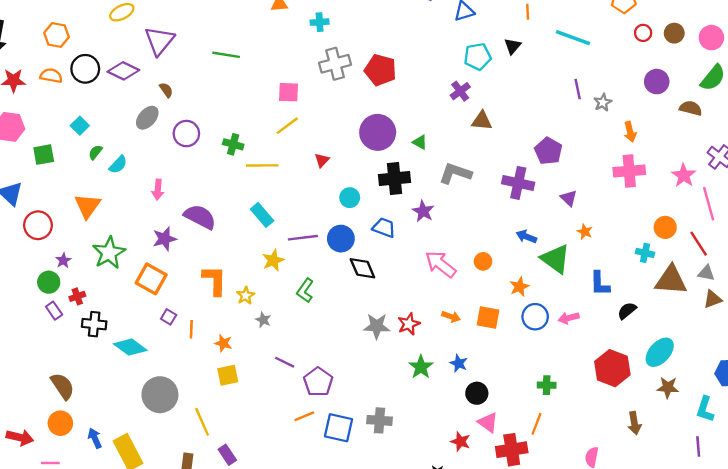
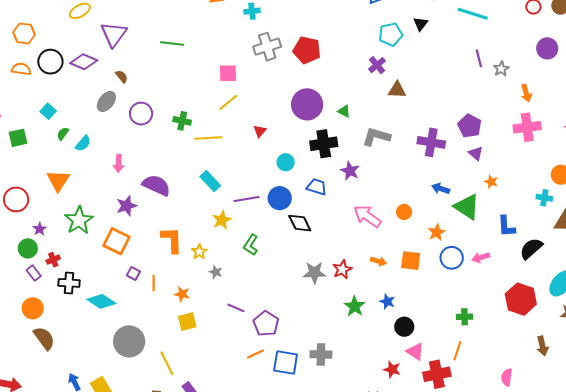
purple pentagon: (548, 151) -> (470, 126), moved
black semicircle: (627, 311) -> (531, 249), size x1.4
orange circle: (60, 423) -> (33, 308), moved

